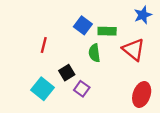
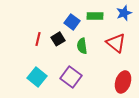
green rectangle: (107, 31) -> (95, 16), moved
black square: (67, 73) -> (58, 39), moved
purple square: (82, 89) -> (71, 77), size x1.5

